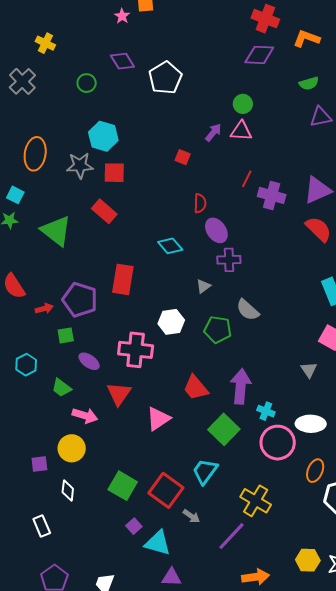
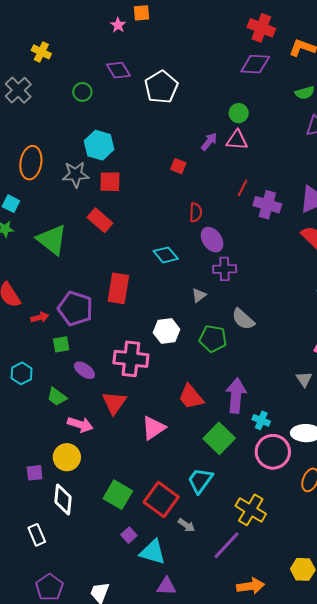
white diamond: (68, 491) -> (63, 499), size x1.4

